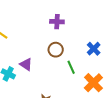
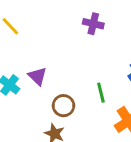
brown circle: (56, 50) -> (63, 106), moved

